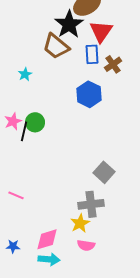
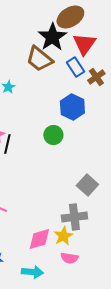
blue rectangle: (92, 54) -> (75, 67), turned -30
green circle: (35, 122) -> (53, 135), moved
pink diamond: (47, 239) -> (39, 239), moved

